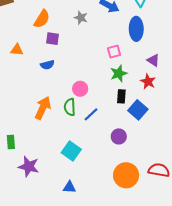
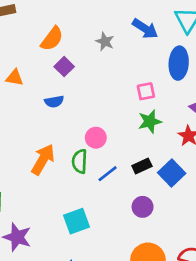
purple square: (52, 39) -> (64, 67), turned 32
black rectangle: (121, 96) -> (142, 166), moved, turned 56
cyan square: (71, 151) -> (76, 221), turned 30

